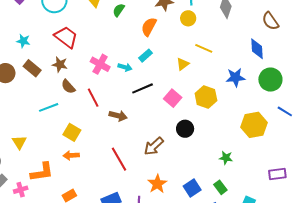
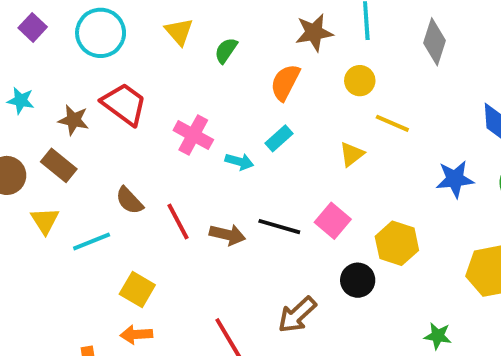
yellow circle: (188, 18) -> (360, 81), moved
cyan star: (23, 41) -> (21, 101), moved
brown star: (60, 64) -> (73, 120), moved
pink cross: (100, 64) -> (193, 135), moved
black line: (143, 88) -> (279, 227), moved, turned 40
yellow hexagon: (206, 97) -> (397, 243), moved
brown arrow: (118, 116) -> (227, 235), moved
yellow triangle: (19, 142) -> (45, 221), moved

